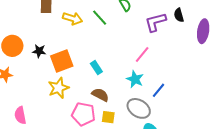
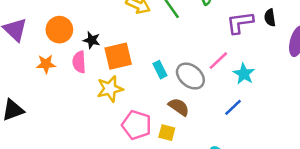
cyan star: (135, 79) -> (244, 74), moved
brown semicircle: (100, 95) -> (179, 107), moved
gray ellipse: (139, 108) -> (190, 76), moved
pink semicircle: (20, 115) -> (79, 62), moved

